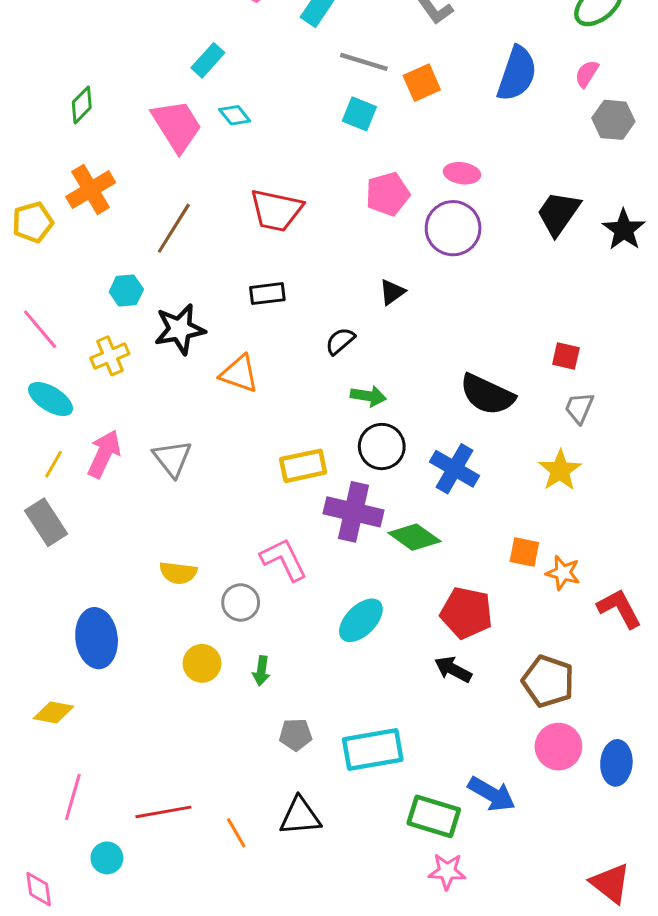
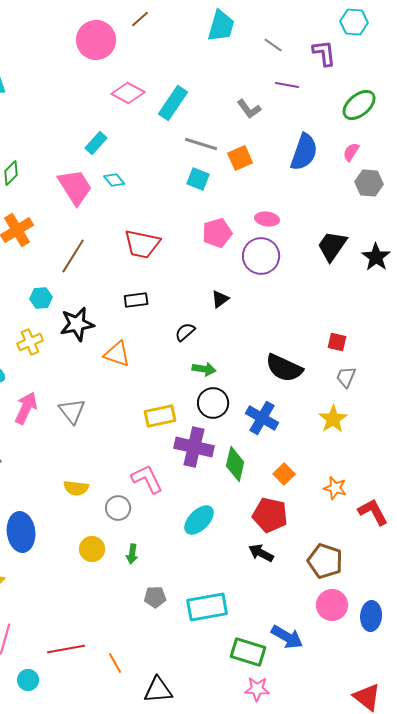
green diamond: (414, 537) -> (235, 464), turned 68
orange square: (524, 552) -> (284, 474), moved, turned 35
black triangle: (300, 816) -> (158, 690), moved

